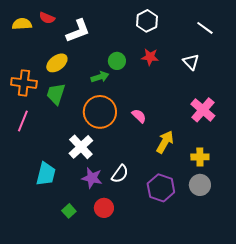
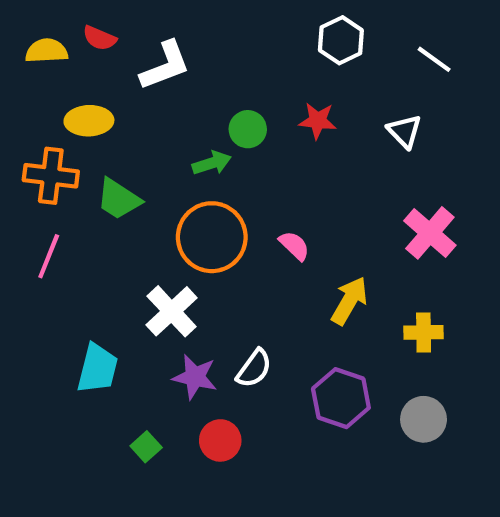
white hexagon: (147, 21) -> (341, 40), moved
yellow ellipse: (57, 63) -> (89, 121), moved, turned 35
green trapezoid: (56, 94) -> (119, 199), turned -75
gray circle: (200, 185) -> (424, 419), moved

